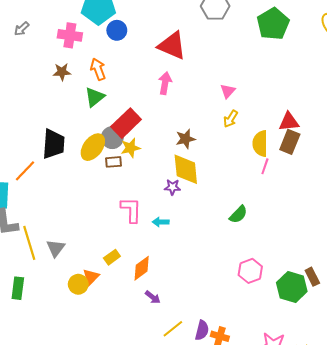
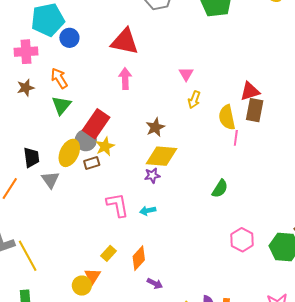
black trapezoid: (54, 144) -> (31, 158), size x0.7
yellow diamond: (186, 169) -> (161, 156), turned -68
gray triangle: (56, 248) -> (50, 180), moved

